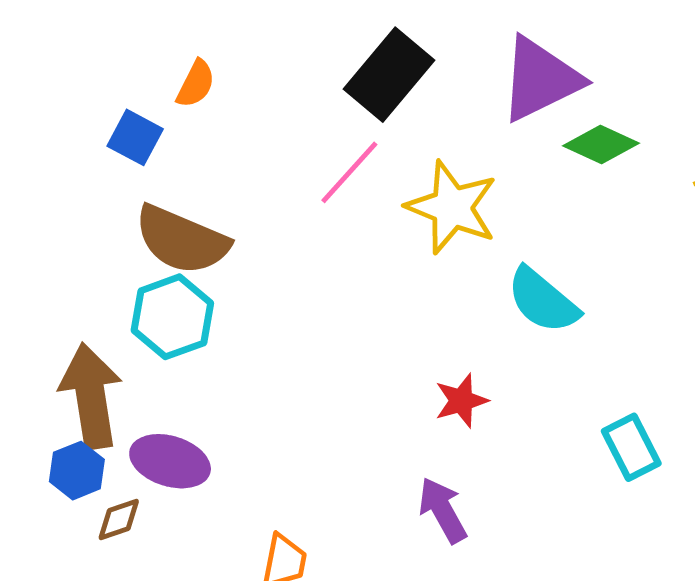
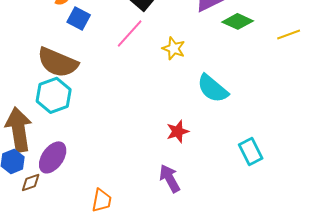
blue square: (135, 137) -> (79, 18), moved
yellow star: (452, 207) -> (174, 48), size x0.6
purple ellipse: (170, 461) -> (53, 157), turned -72

